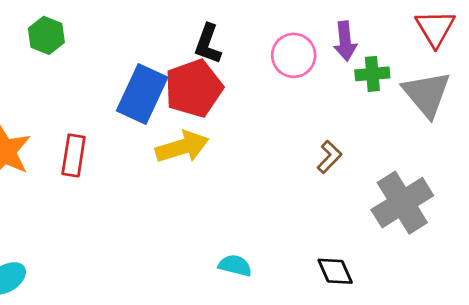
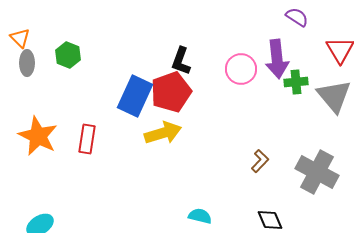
purple arrow: (345, 41) -> (277, 59), size x1.4
brown L-shape: (329, 157) -> (260, 161), moved
gray cross: (402, 203) -> (317, 172), turned -30

